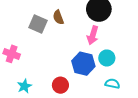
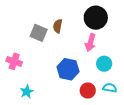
brown semicircle: (58, 17) -> (58, 26), turned 32
blue hexagon: (83, 64) -> (68, 69), moved
red circle: (60, 85) -> (88, 91), moved

